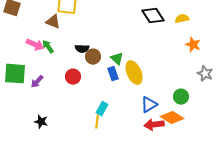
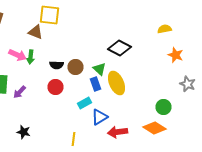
black diamond: (153, 16) -> (120, 48), moved, turned -30
green arrow: (48, 47) -> (30, 57), turned -136
black semicircle: (82, 49) -> (56, 65), moved
blue triangle: (149, 105) -> (100, 117), moved
cyan rectangle: (102, 109) -> (84, 103), moved, turned 32
yellow line: (97, 122) -> (74, 139), moved
red arrow: (154, 125) -> (118, 132), moved

